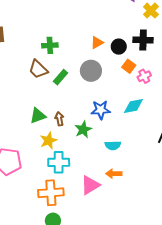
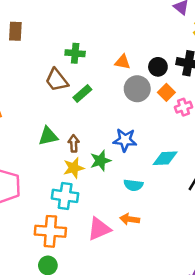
orange triangle: (97, 43) -> (123, 62), moved, turned 32
gray circle: (91, 71) -> (137, 89), moved
cyan diamond: (133, 106) -> (165, 158), moved
yellow star: (48, 141) -> (74, 168), moved

